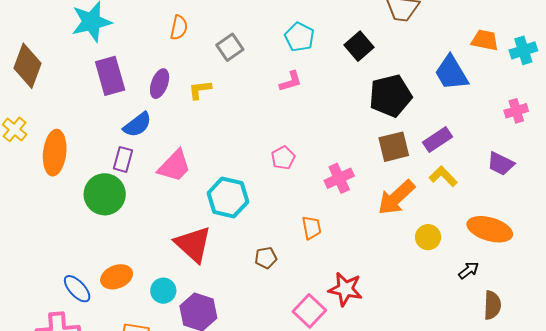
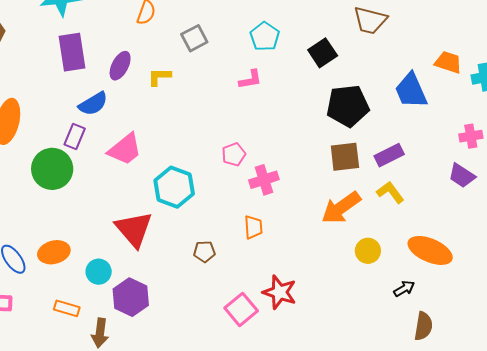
purple trapezoid: (501, 164) -> (462, 176), moved
pink cross: (339, 178) -> (264, 180), moved

